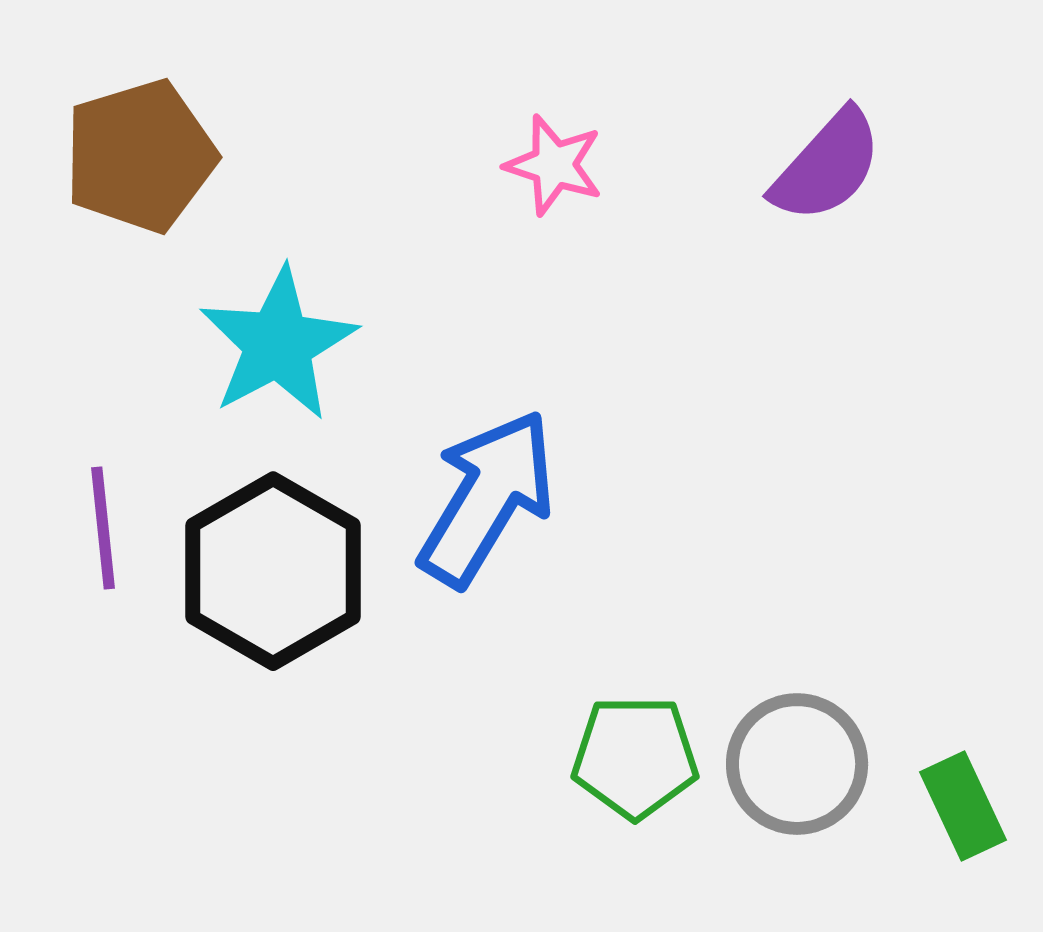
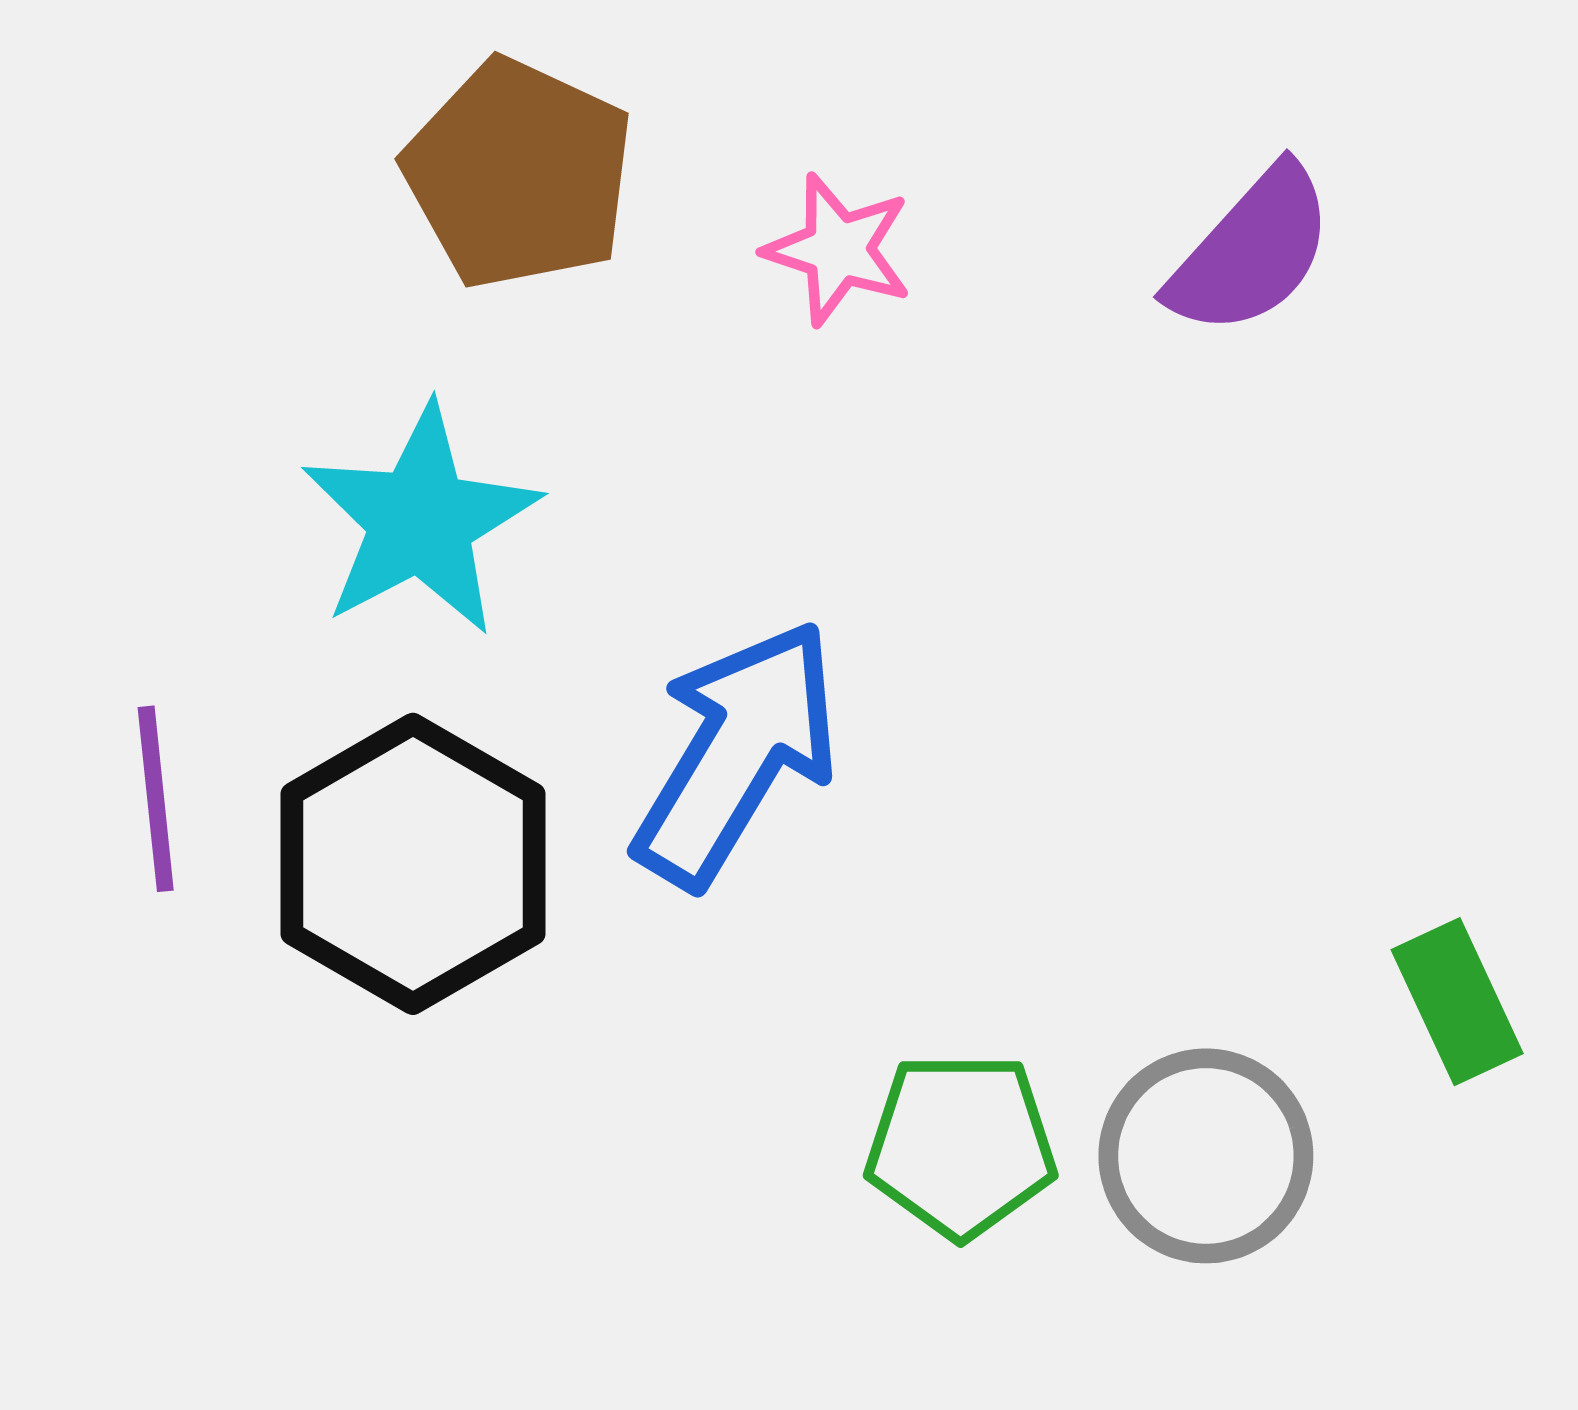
brown pentagon: (140, 156) -> (519, 174), moved, turned -30
green rectangle: (963, 806) -> (1457, 1002), moved

